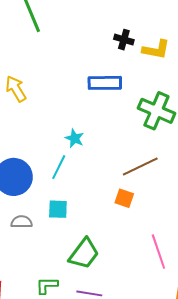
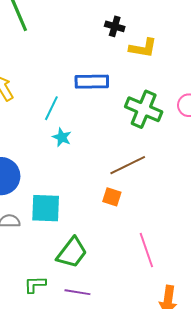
black cross: (124, 40) -> (115, 26), moved
cyan line: (59, 167) -> (51, 108), moved
cyan square: (58, 209) -> (46, 208), size x1.5

